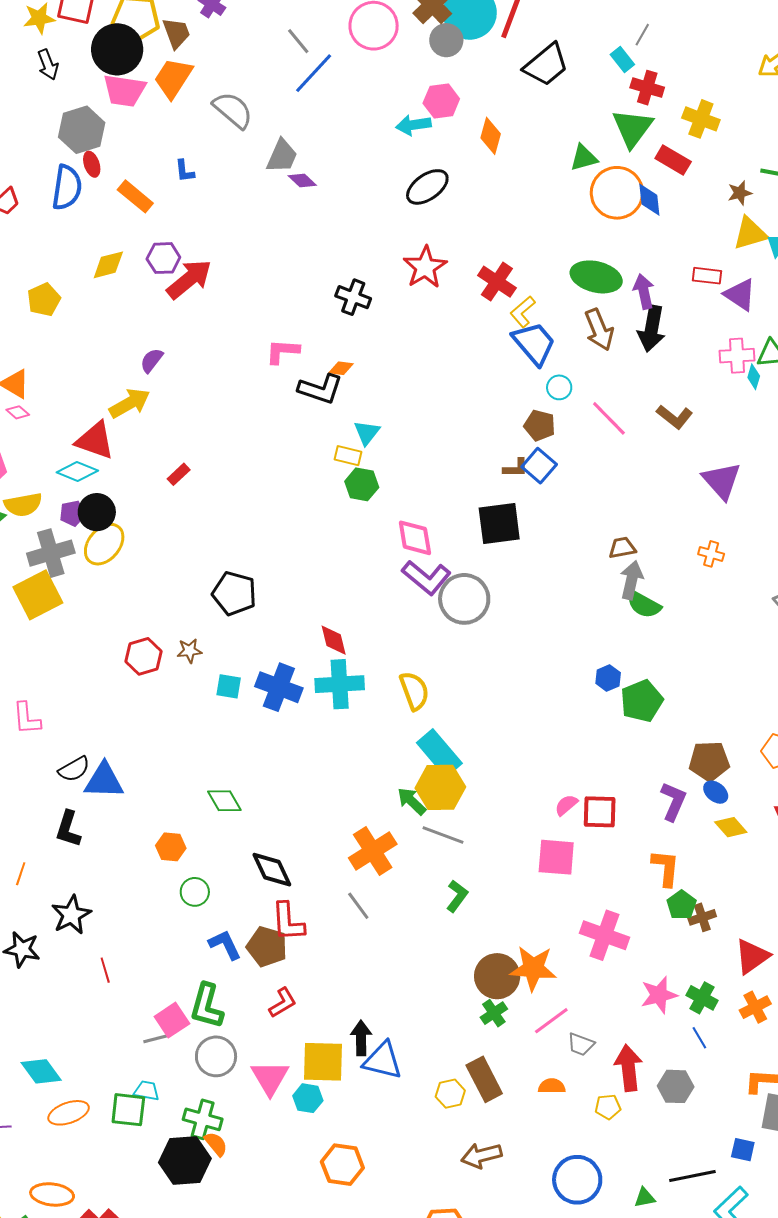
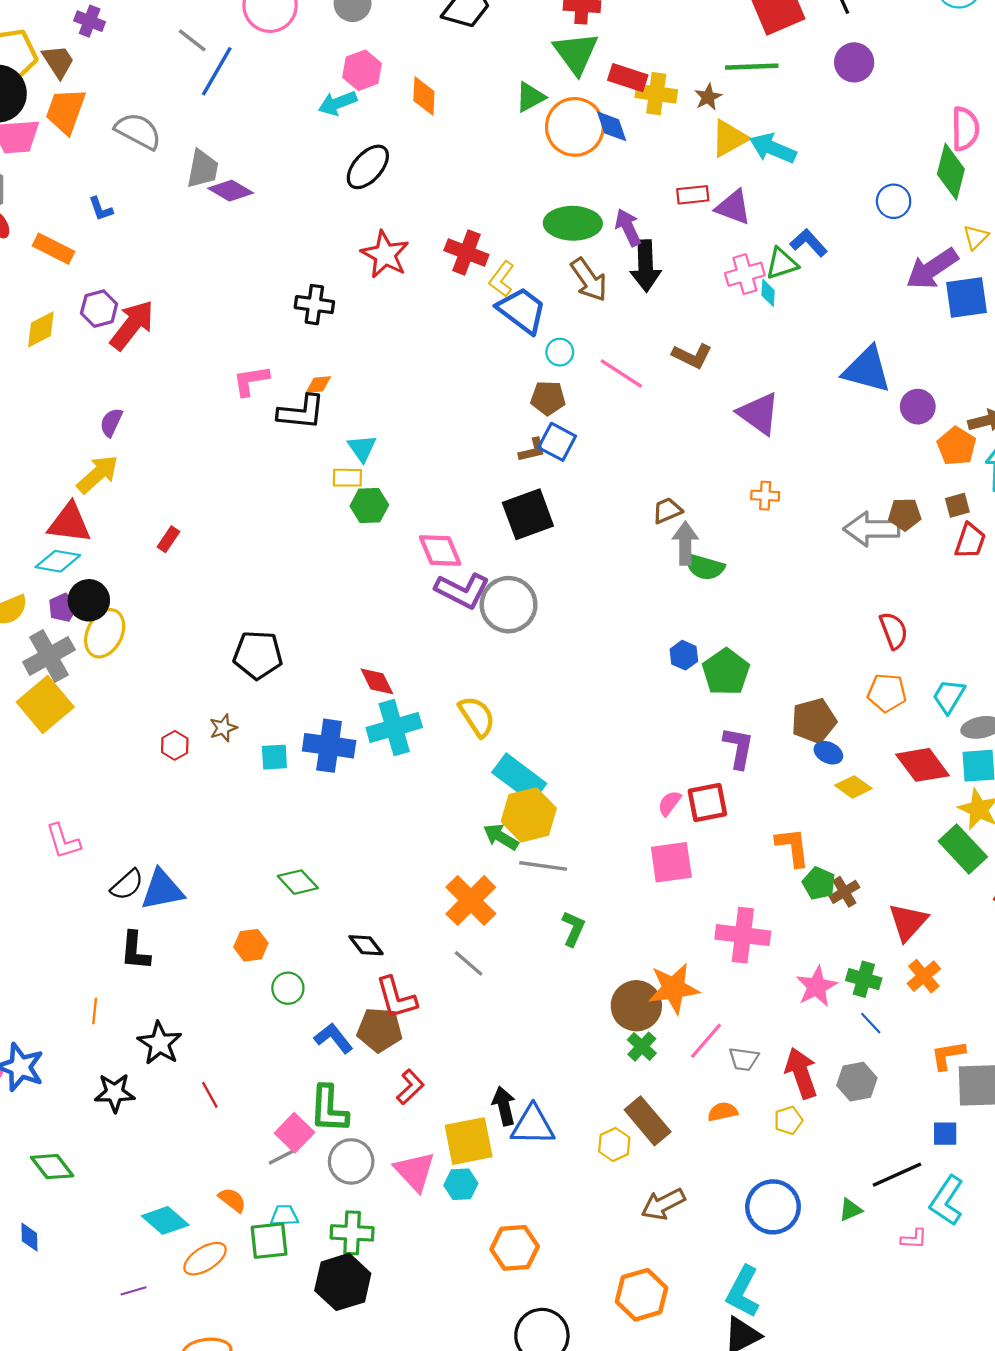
yellow cross: (701, 119) -> (656, 94), moved
purple diamond: (302, 181) -> (231, 191), size x1.4
red hexagon: (144, 656) -> (175, 745), size x0.7
purple L-shape: (673, 801) -> (738, 748), moved
black diamond: (272, 870) -> (366, 945), size x0.7
orange semicircle: (216, 1144) -> (232, 1200), moved

